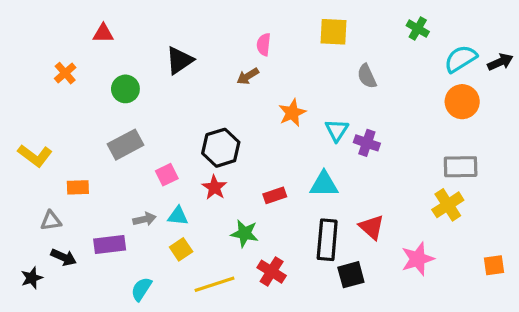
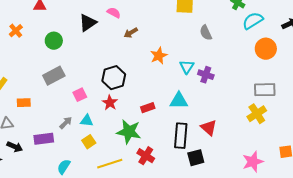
pink semicircle: (264, 44) -> (114, 13), moved, turned 112
cyan semicircle: (461, 59) -> (253, 21), moved
gray arrow: (145, 219) -> (66, 123), turned -32
green star: (245, 233) -> (129, 132), size x1.4
pink star: (418, 259) -> (253, 162), moved

